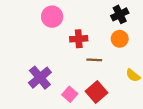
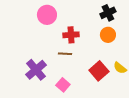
brown line: (94, 60) -> (65, 54), moved
red square: (96, 92) -> (99, 71), moved

